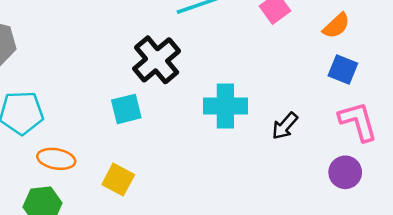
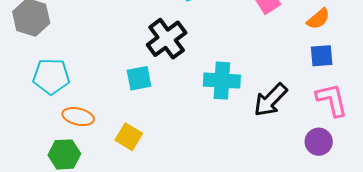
blue square: (343, 69) -> (322, 56), turned -30
black arrow: (285, 126) -> (270, 100), size x1.5

